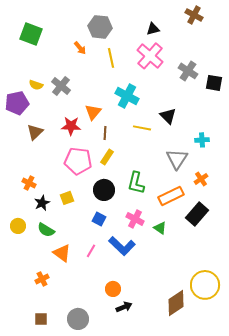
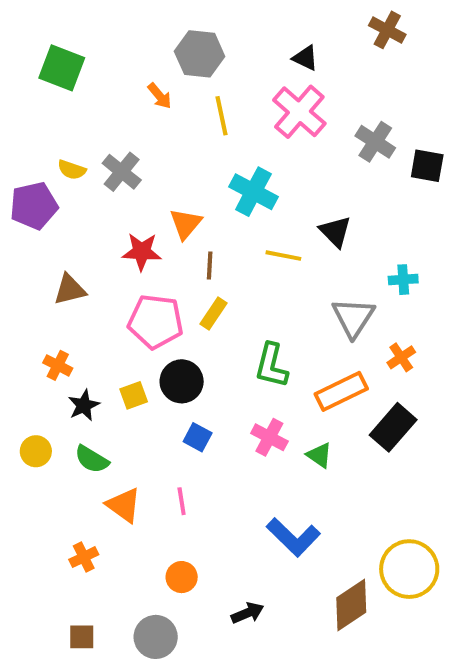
black triangle: (153, 29) -> (305, 58), turned 40
brown triangle: (35, 132) -> (70, 290), moved, turned 30
black circle: (104, 190) -> (182, 381), moved
blue L-shape: (122, 246) -> (293, 537), moved
pink line: (91, 251) -> (182, 501), turned -40
orange circle: (113, 289) -> (182, 577), moved

